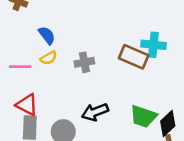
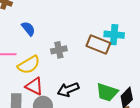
yellow semicircle: (49, 58) -> (29, 65), moved, size x1.6
red triangle: (27, 105) -> (34, 86), moved

